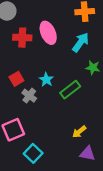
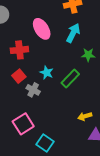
red cross: (22, 38) -> (19, 50), moved
yellow arrow: (79, 132) -> (85, 116), turned 32

